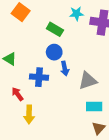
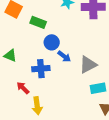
green rectangle: (55, 29) -> (38, 22), moved
blue arrow: (65, 69) -> (64, 56), turned -32

